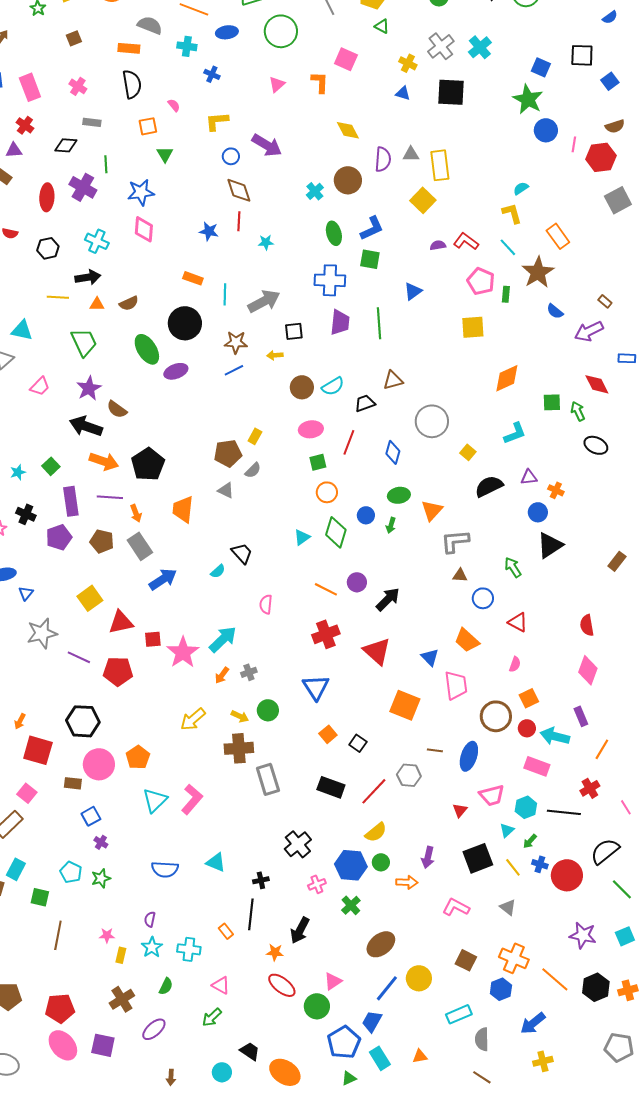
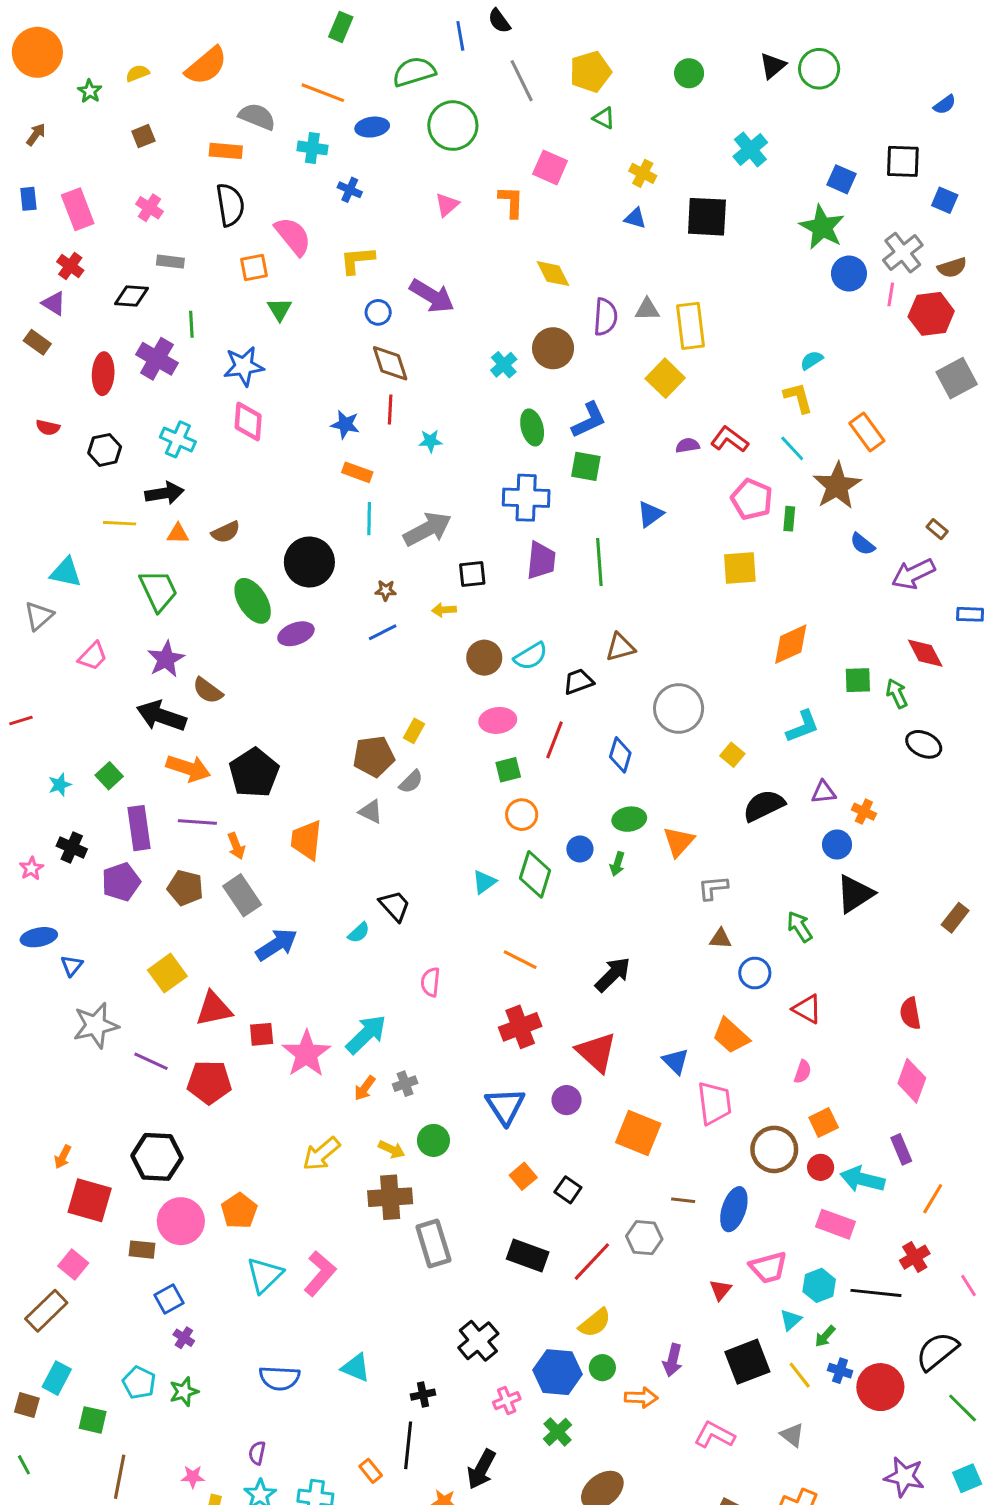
gray cross: (441, 46) -> (903, 253), moved
blue square: (610, 81) -> (945, 200), turned -30
pink semicircle: (174, 105) -> (293, 236), size x2.0
purple triangle: (14, 150) -> (54, 303), turned 36
orange rectangle: (193, 278) -> (357, 472), moved
brown star: (236, 342) -> (386, 590), size x0.6
gray L-shape: (455, 541) -> (713, 888), size x0.7
purple circle: (357, 582) -> (566, 1100), moved

